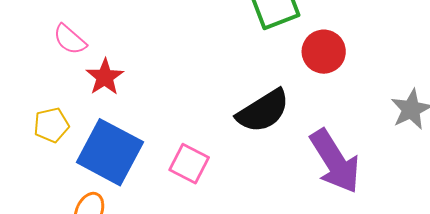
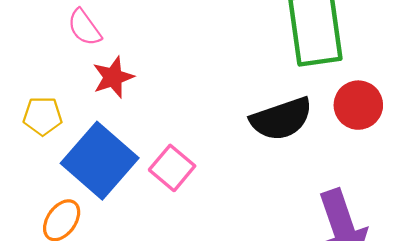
black semicircle: (263, 111) -> (281, 119), moved
pink square: (189, 164) -> (172, 168), moved

